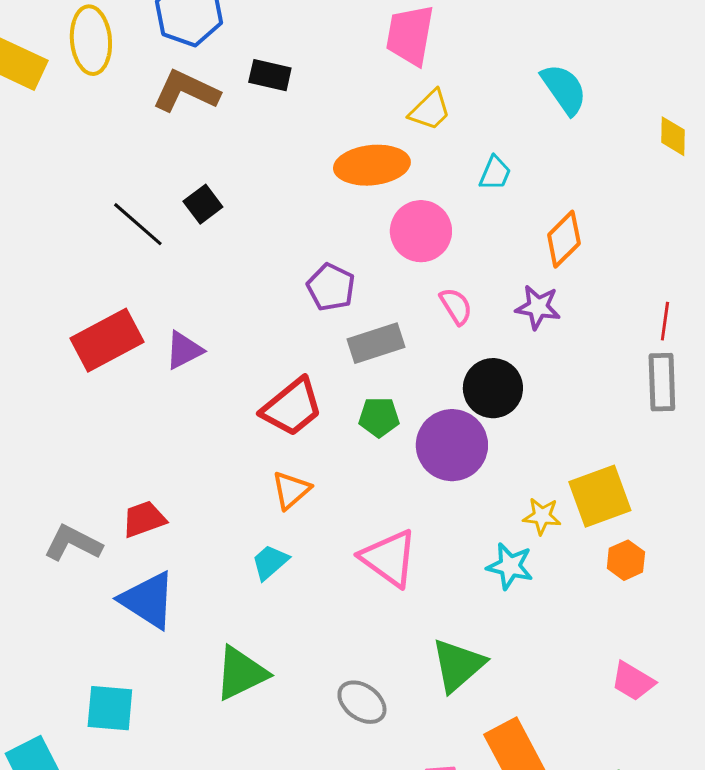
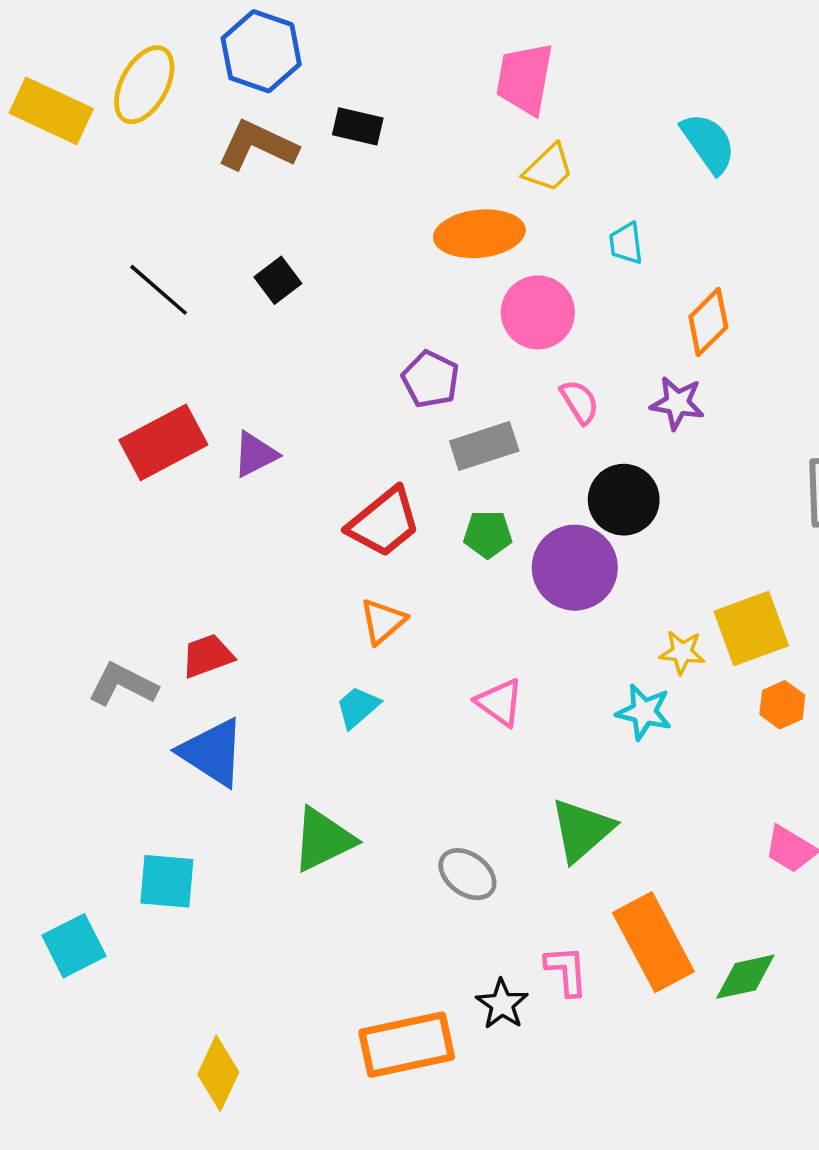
yellow ellipse: (91, 40) -> (144, 85), turned 34
cyan trapezoid: (495, 173) -> (626, 243), turned 150
black line: (138, 224) -> (159, 290), moved
pink triangle: (389, 558) -> (500, 702), size x0.7

